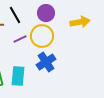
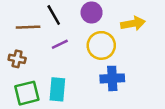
yellow circle: (42, 36) -> (101, 45), moved
blue cross: (46, 62) -> (112, 78), moved, turned 30

